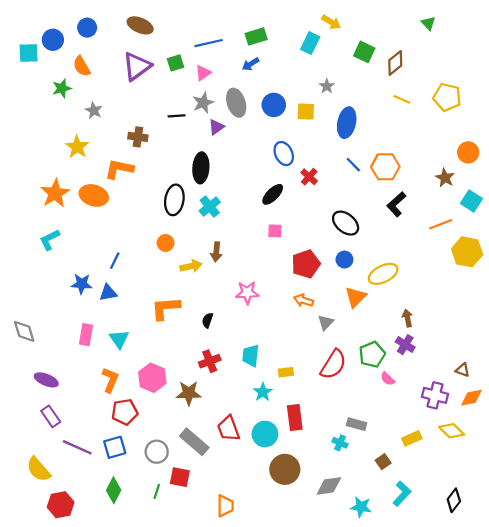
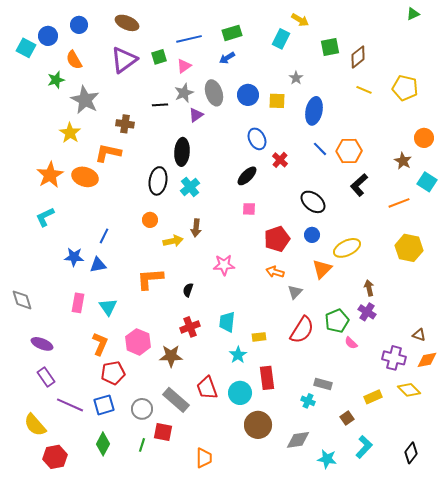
green triangle: (428, 23) -> (413, 14), moved, turned 48
green square: (364, 52) -> (330, 47), turned -36
cyan square: (29, 53) -> (26, 48), turned 30
gray star: (94, 110) -> (85, 100), size x1.8
yellow hexagon: (467, 252) -> (409, 248), moved

